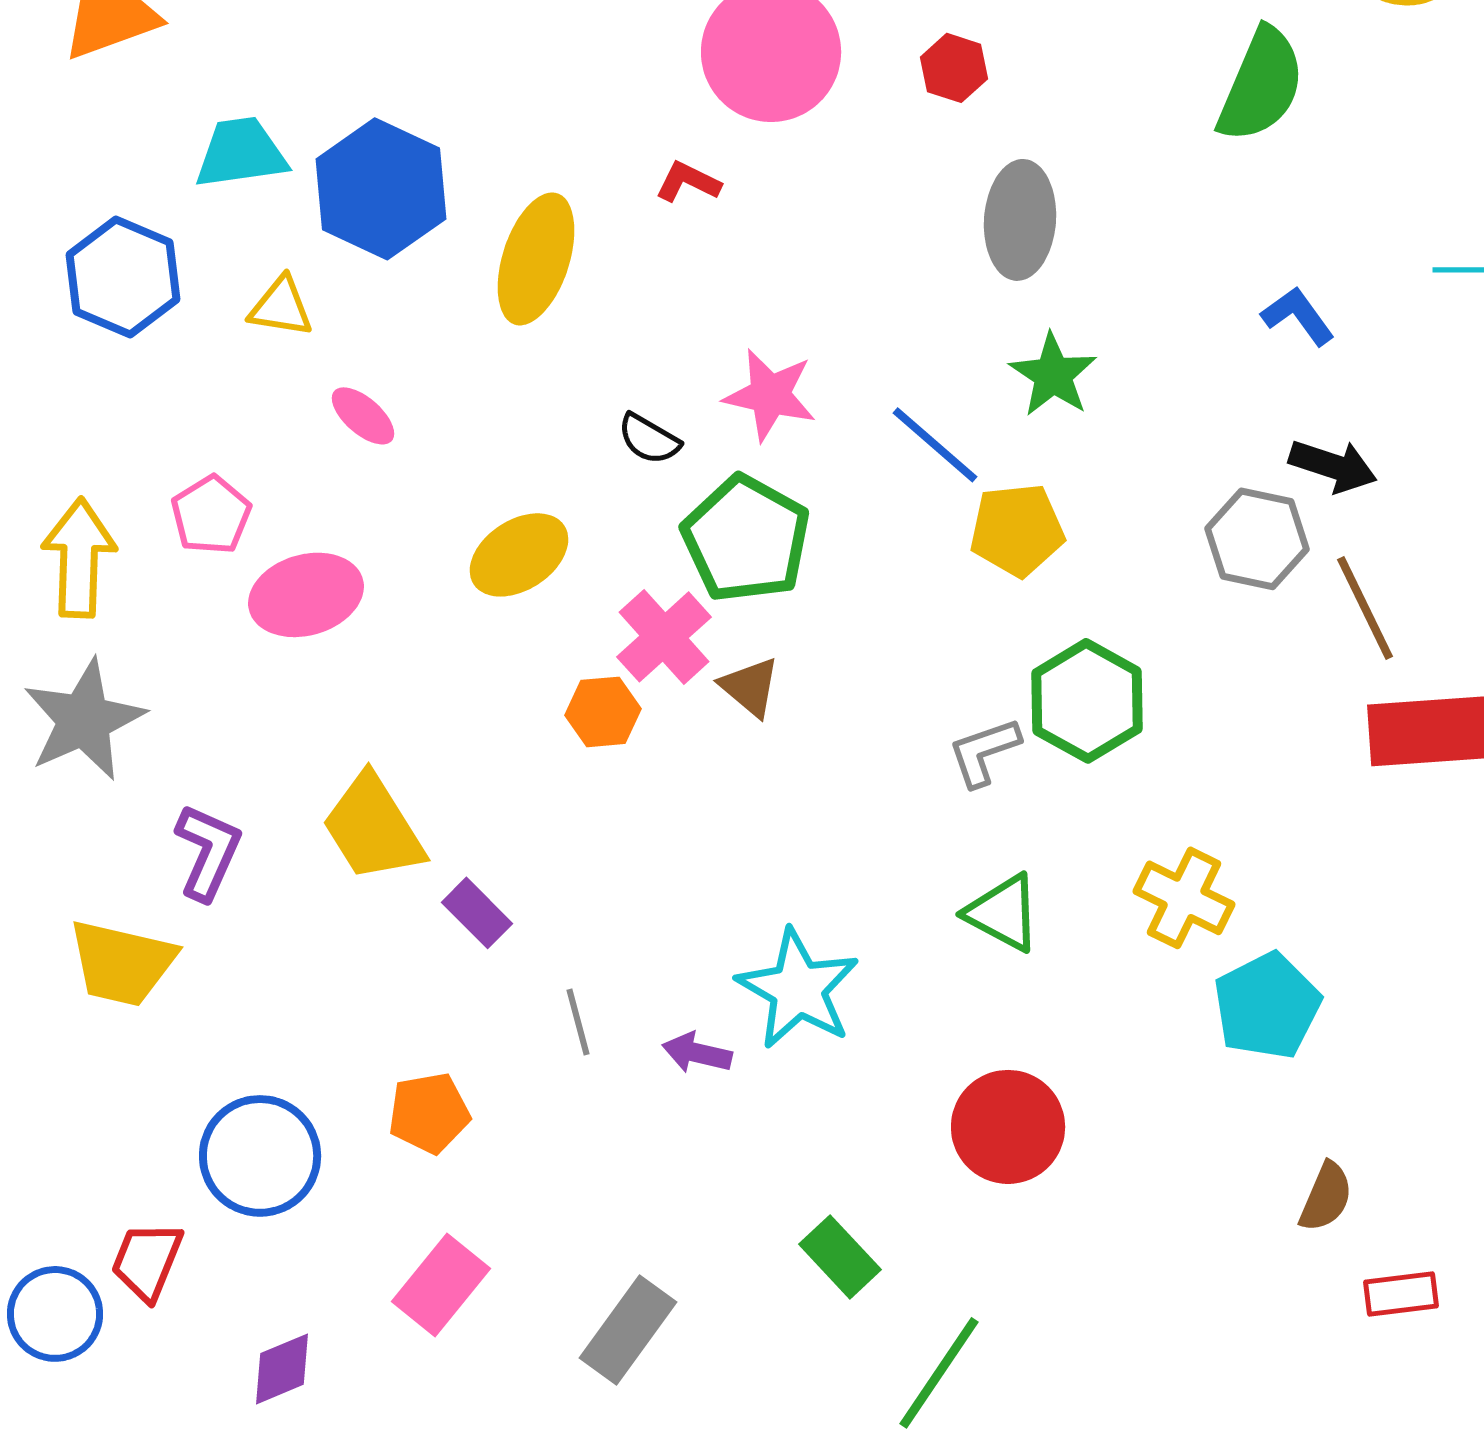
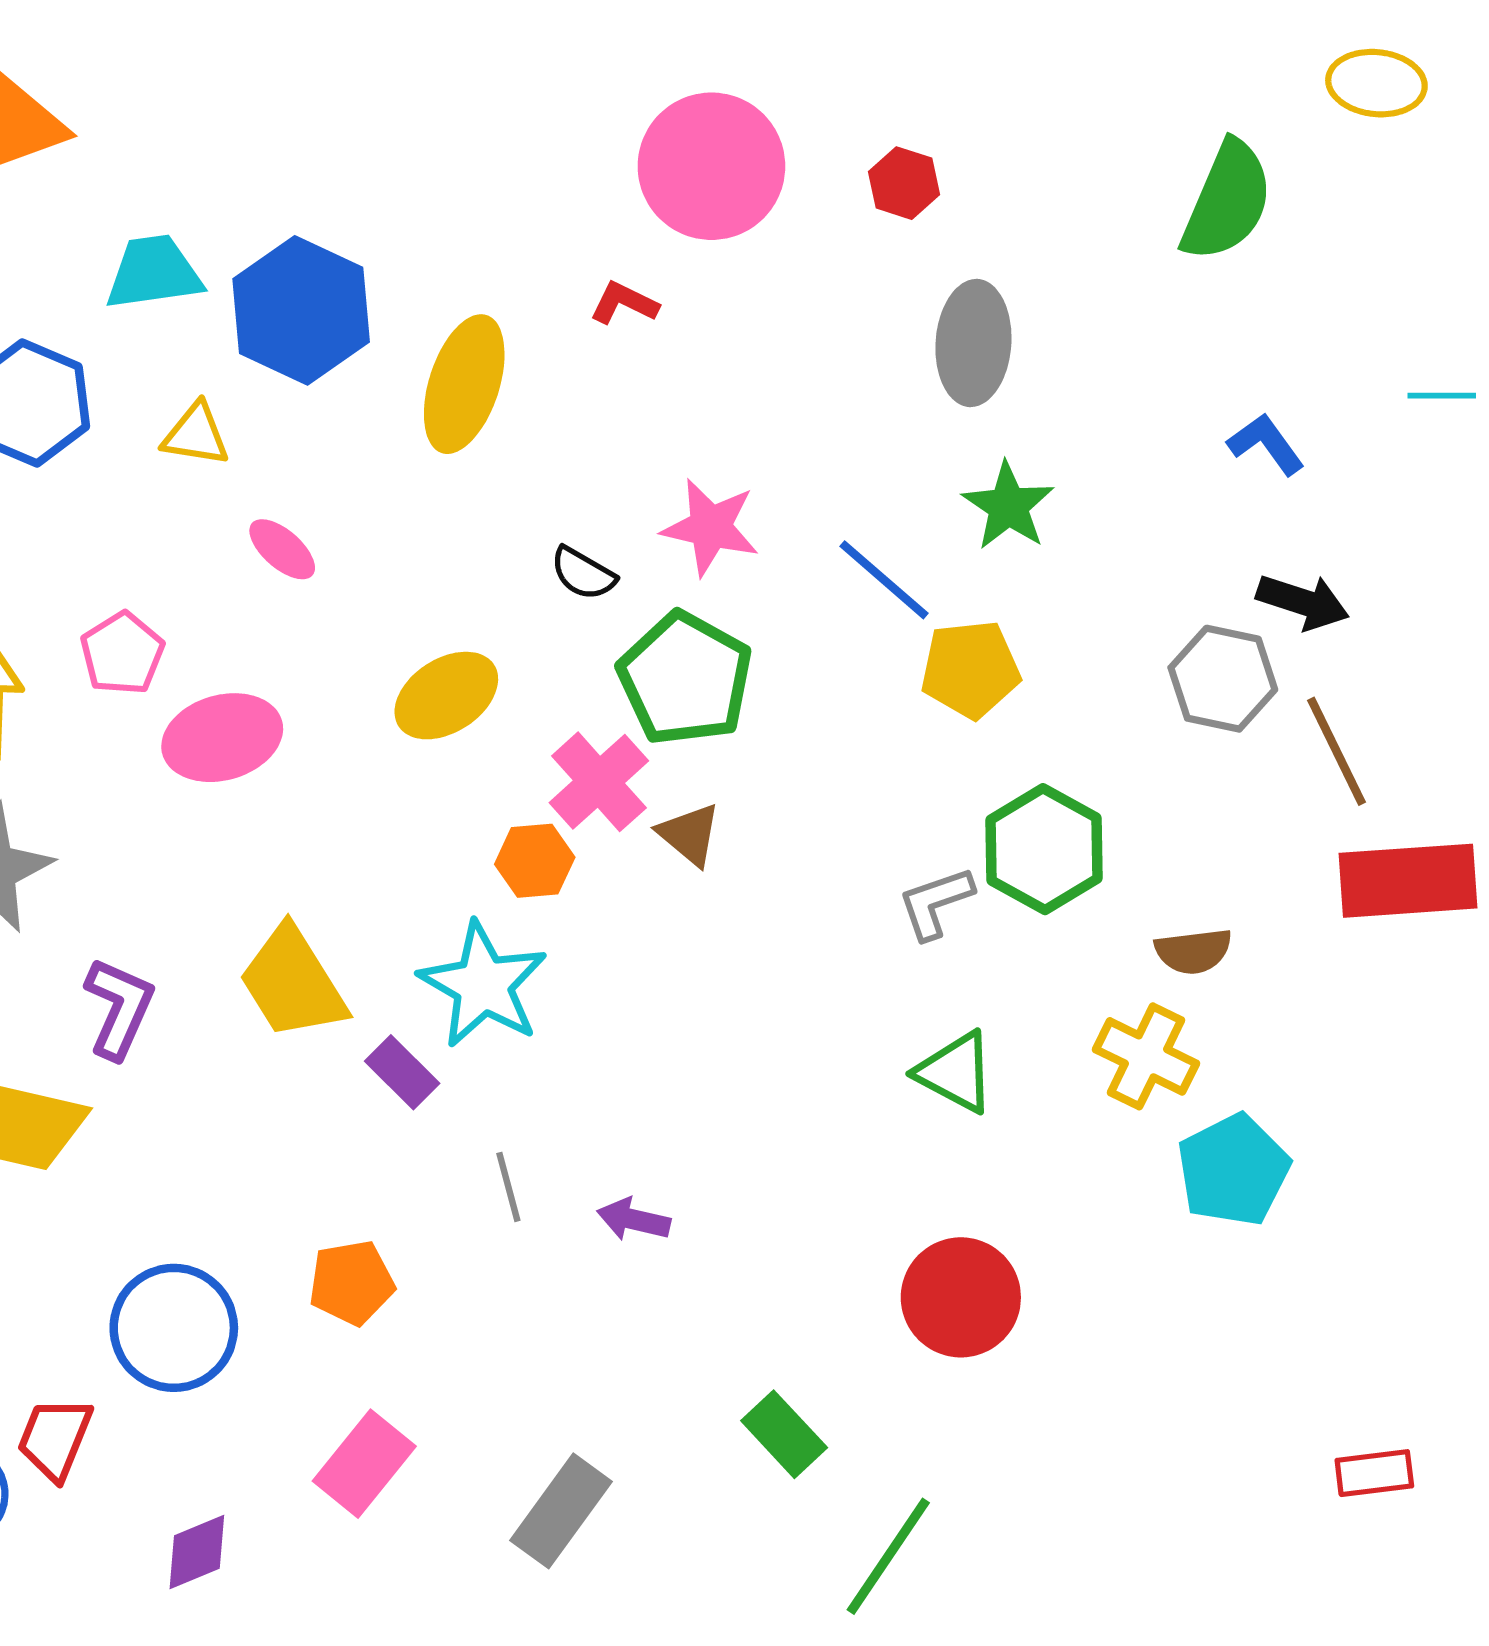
cyan star: (798, 989) -> (483, 985), moved
brown semicircle: (1326, 1197) -> (1193, 951), moved, turned 60

